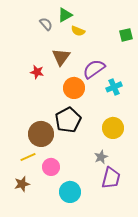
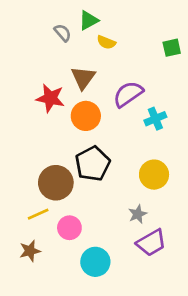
red star: (37, 72) -> (50, 98), size x1.5
orange circle: (74, 88) -> (86, 116), moved
purple trapezoid: (111, 178) -> (151, 243), turned 45

